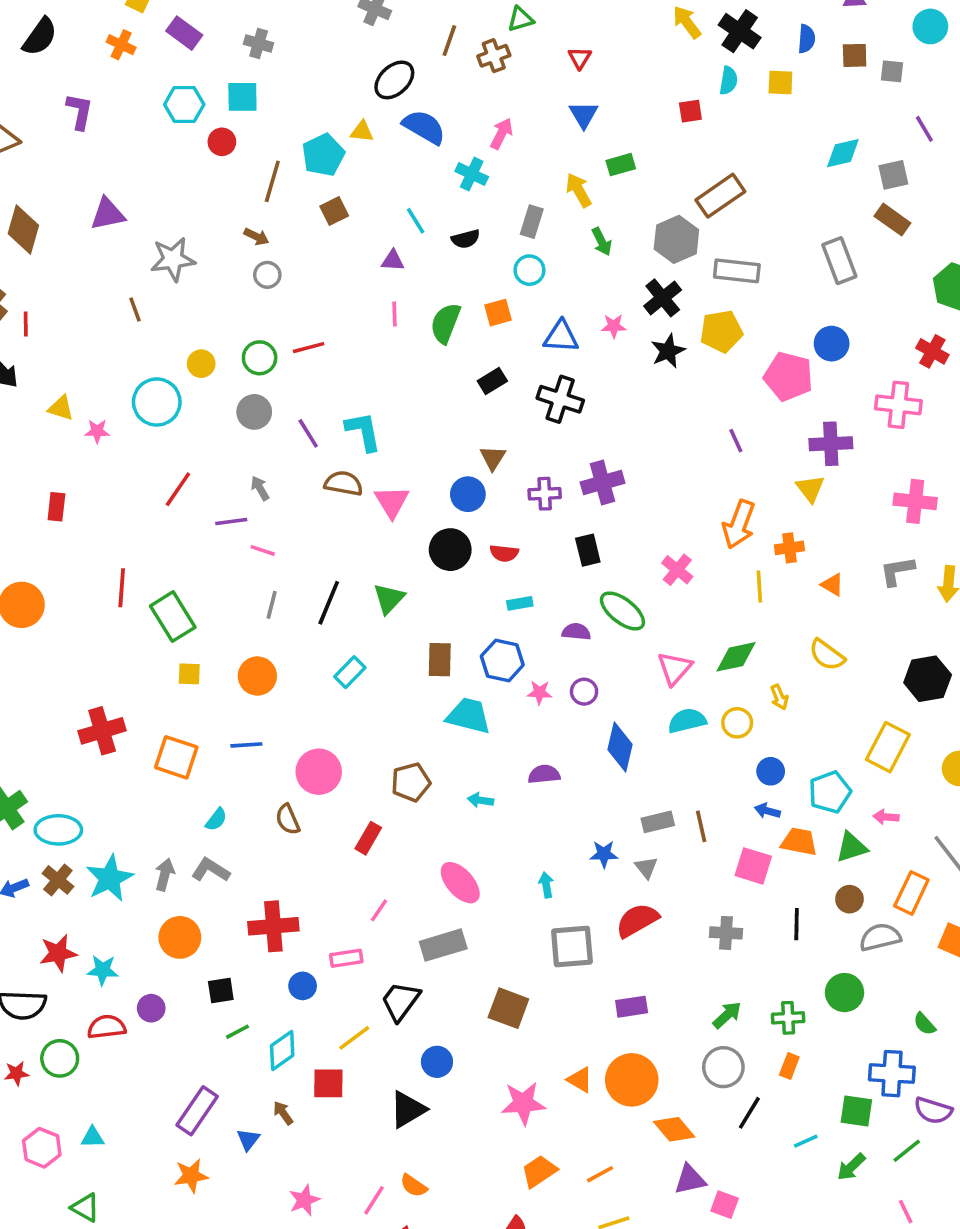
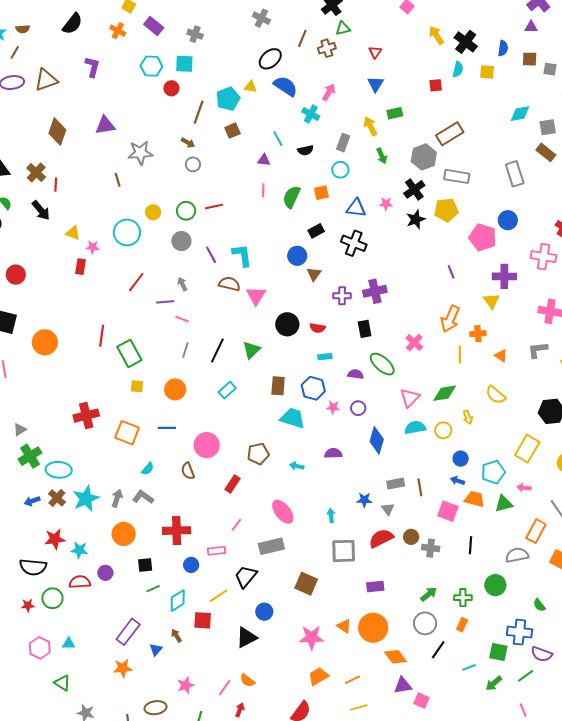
blue circle: (468, 494) -> (297, 256), moved
red rectangle: (56, 507) -> (80, 267), moved
brown circle: (849, 899) -> (411, 537), moved

